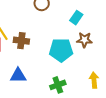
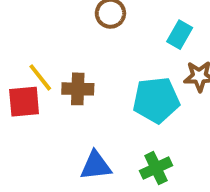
blue triangle: (18, 76) -> (96, 166), moved

